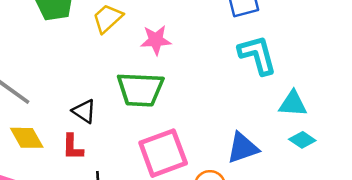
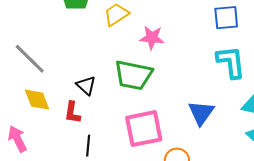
blue triangle: (243, 148) -> (201, 113), moved, turned -44

